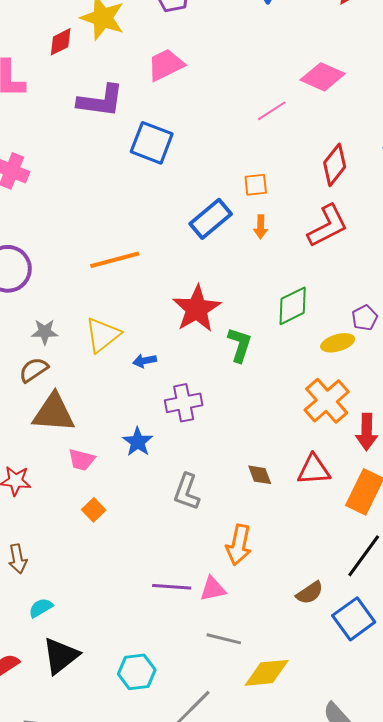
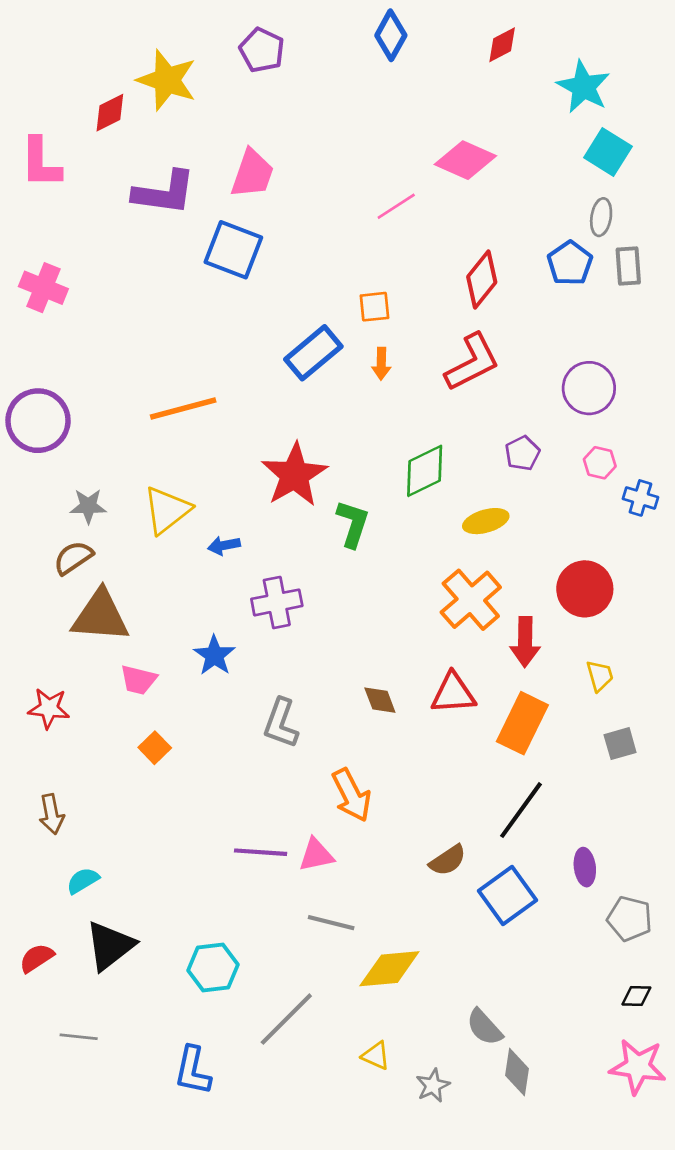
pink trapezoid: (166, 65) -> (252, 174), moved, turned 135
purple pentagon: (365, 318) -> (522, 453), moved
orange arrow: (239, 545) -> (351, 795), turned -39

